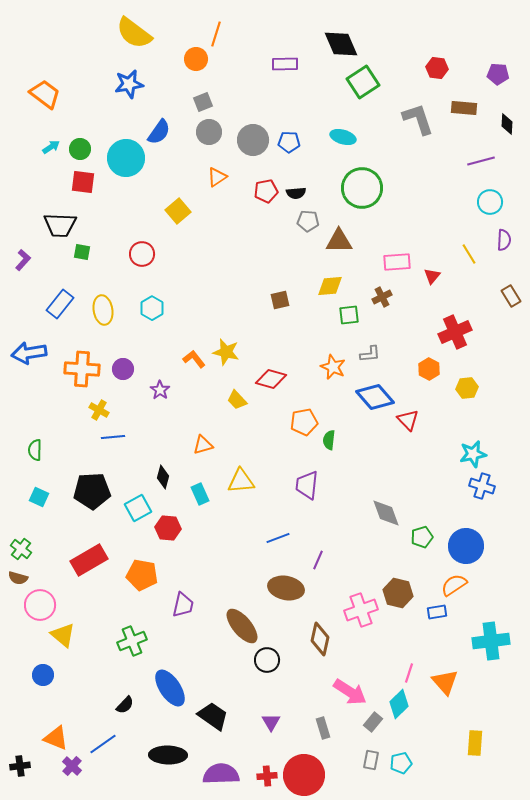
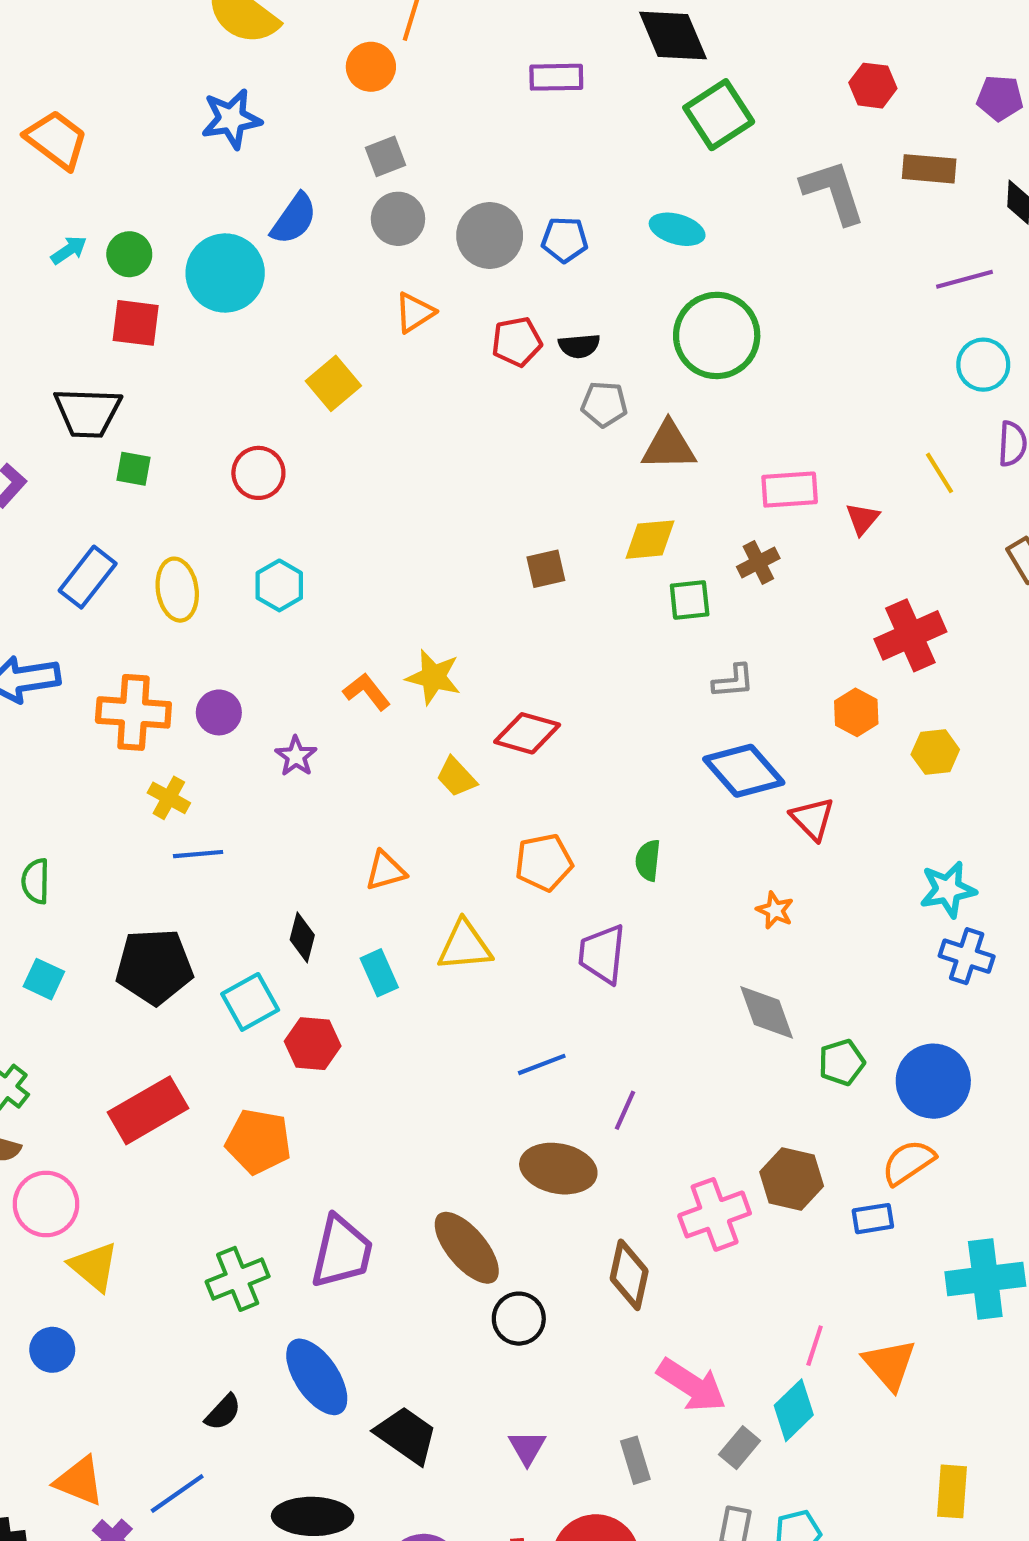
orange star: (333, 367) -> (775, 910), moved, size x0.7
orange pentagon: (304, 422) -> (544, 862), moved
purple trapezoid: (183, 605) -> (342, 1252), moved, size x1.4

